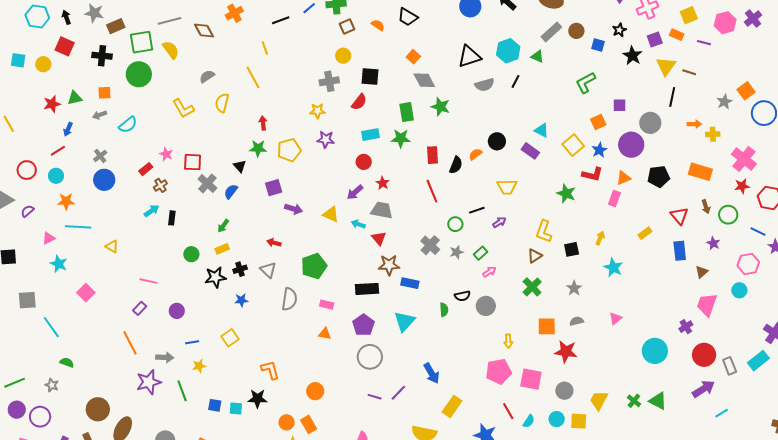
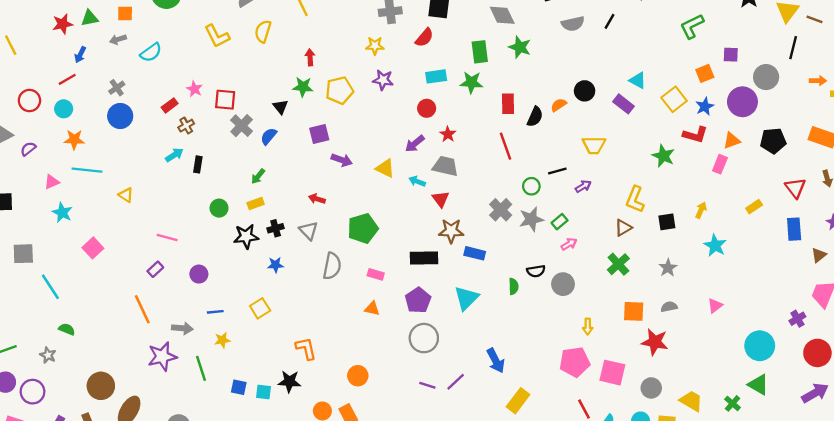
gray star: (457, 252) -> (531, 219), size x1.5
yellow trapezoid: (599, 400) -> (691, 401), turned 90
green triangle: (658, 401) -> (758, 385), moved

